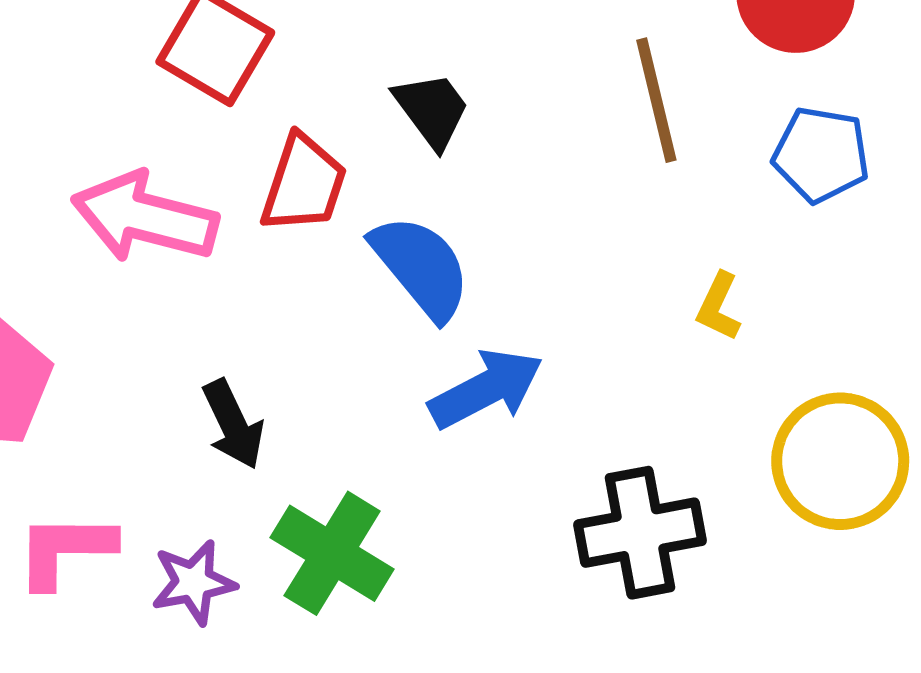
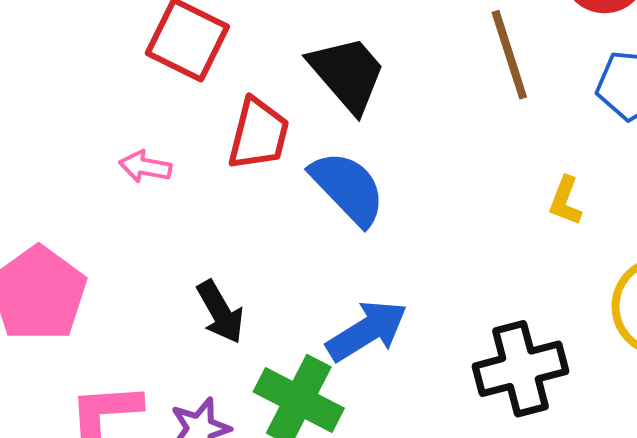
black trapezoid: (432, 110) -> (347, 74), size x1.4
pink arrow: (145, 217) -> (145, 167), size x0.5
blue arrow: (486, 389) -> (367, 331), moved

